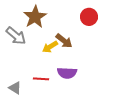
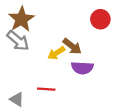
brown star: (35, 17) -> (21, 19), moved
purple semicircle: (67, 73) -> (82, 68), moved

